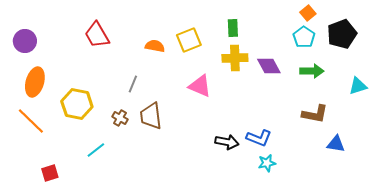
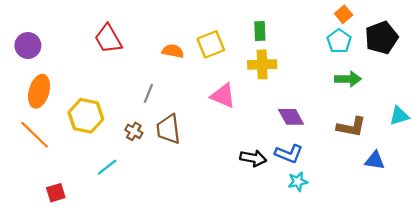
purple diamond: (269, 66) -> (291, 117), moved
cyan triangle: (358, 86) -> (399, 116), moved

